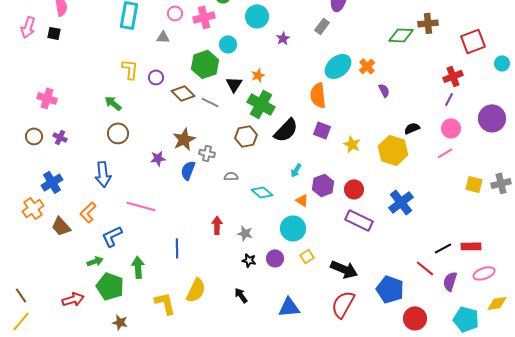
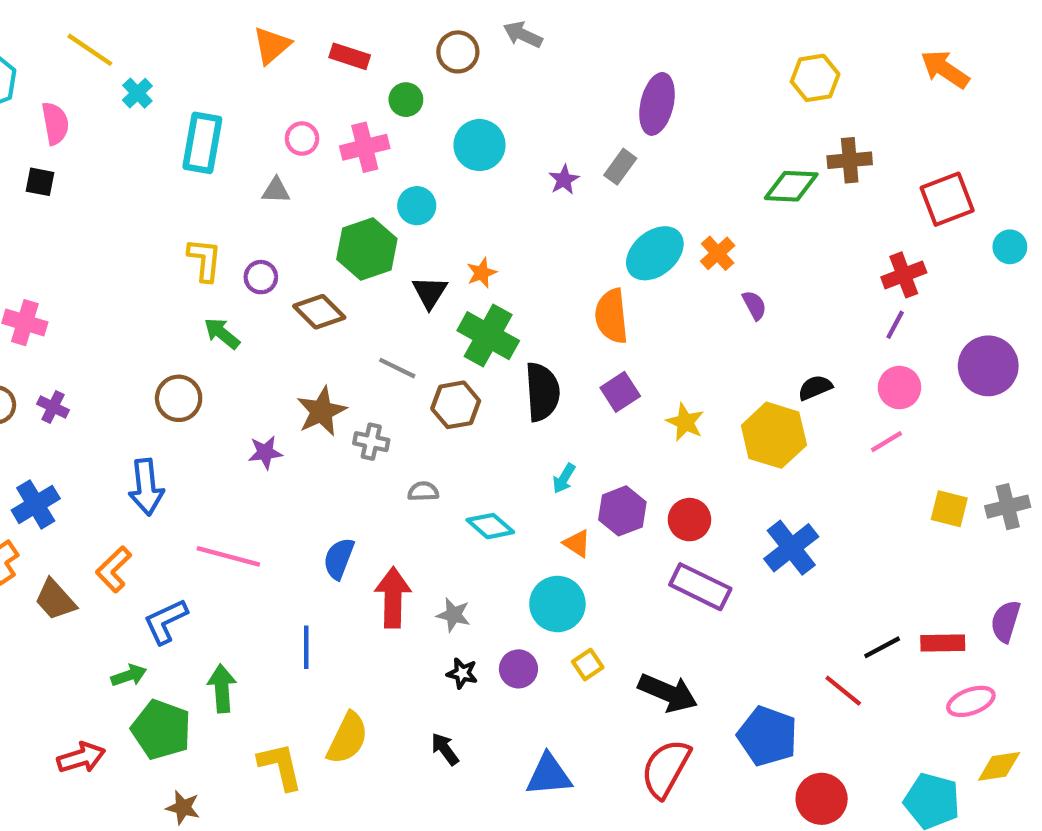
purple star: (283, 38) -> (564, 180), moved
gray line: (210, 102) -> (397, 368), moved
green arrow: (113, 103) -> (222, 333), moved
black semicircle: (286, 130) -> (542, 392), turned -48
purple square: (322, 130) -> (620, 392), turned 36
blue semicircle: (188, 170) -> (339, 559), moved
red arrow: (217, 225) -> (393, 597), size x1.5
purple semicircle: (450, 281) -> (1006, 621), moved

